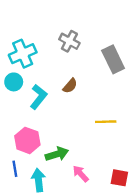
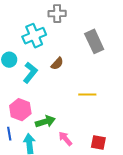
gray cross: (69, 41) -> (57, 14), moved, turned -30
cyan cross: (23, 54) -> (34, 36), moved

